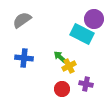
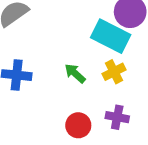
yellow cross: (69, 66) -> (114, 72), moved

